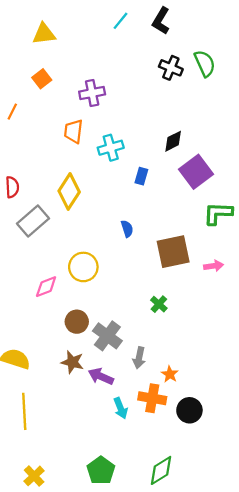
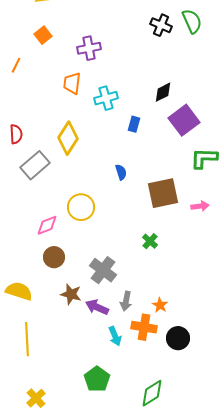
brown circle: (77, 322) -> (54, 257), moved
gray arrow: (139, 358) -> (126, 301), moved
green pentagon: (101, 470) -> (97, 379), moved

